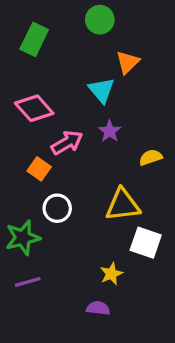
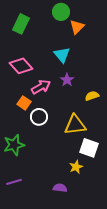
orange triangle: (128, 62) -> (77, 27), moved
white circle: (57, 208) -> (39, 117), moved
yellow star: (111, 274) -> (76, 167), moved
purple line: (28, 282) -> (14, 182), moved

